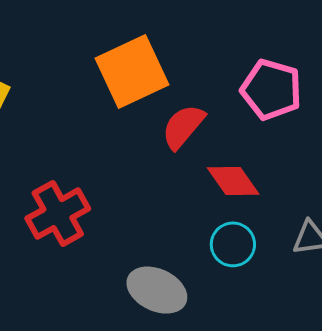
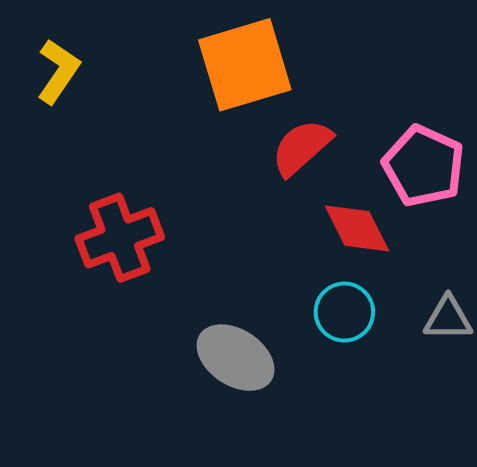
pink pentagon: (271, 90) -> (424, 166), moved

